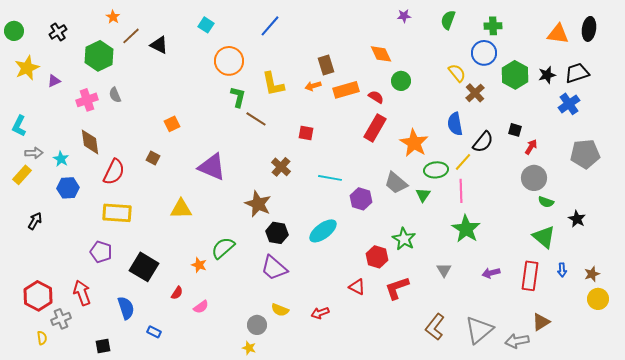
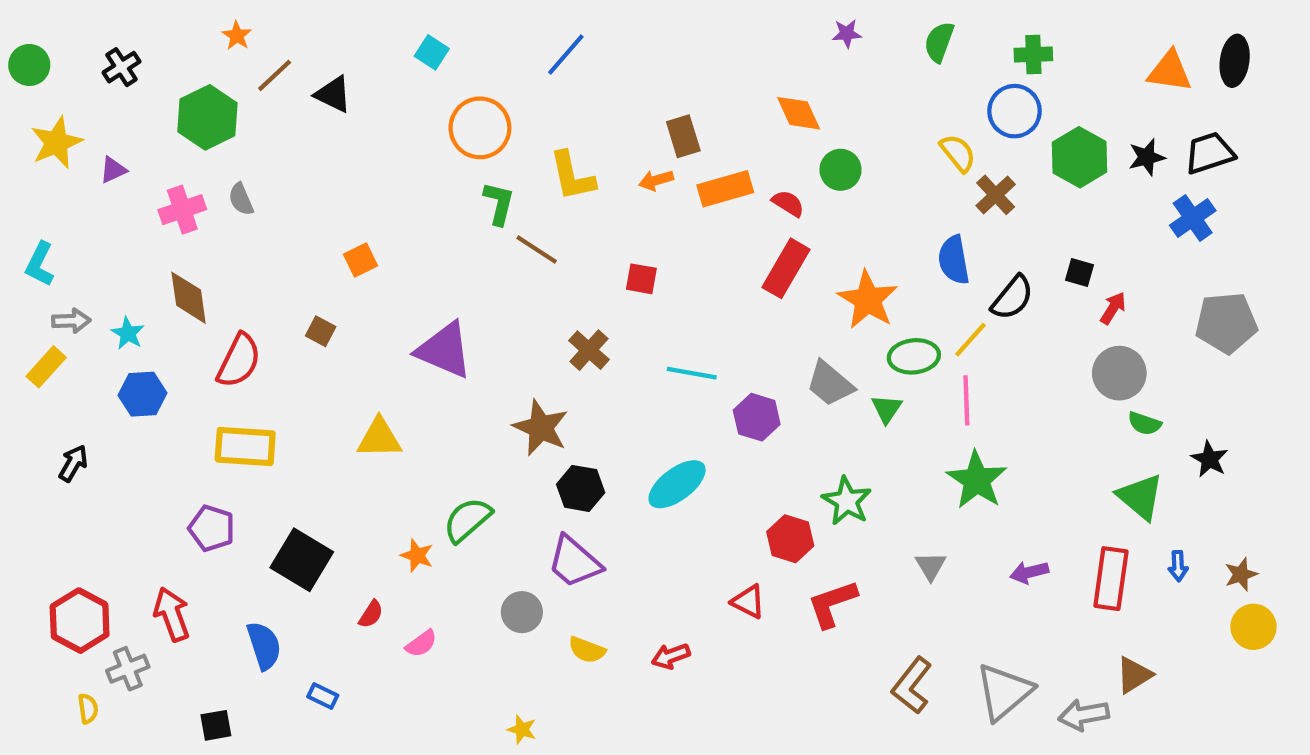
gray circle: (257, 325) -> (522, 612), moved

